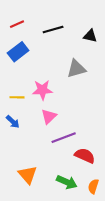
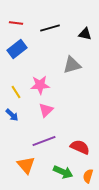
red line: (17, 24) -> (16, 23), turned 32
yellow line: (17, 97) -> (16, 92), turned 56
purple line: (64, 138) -> (44, 141), moved

